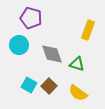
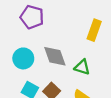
cyan circle: (19, 45) -> (23, 58), moved

